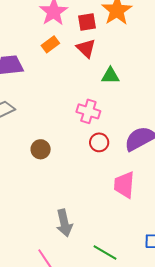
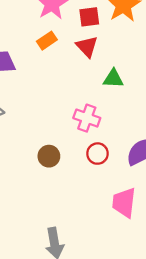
brown circle: (41, 149) -> (49, 156), moved

